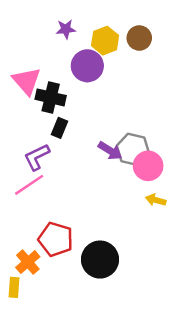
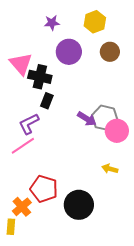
brown circle: (139, 38) -> (110, 52), moved
yellow hexagon: (105, 41) -> (95, 22), moved
yellow arrow: (156, 200) -> (110, 169), moved

